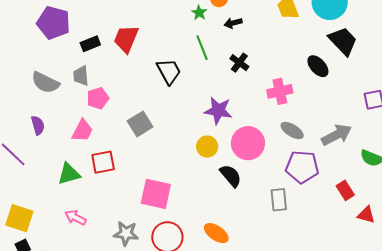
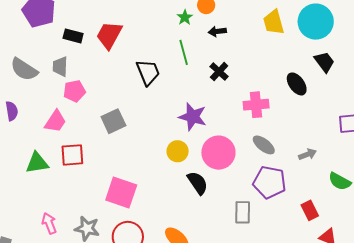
black trapezoid: (343, 41) -> (324, 62), size x0.7
black rectangle: (90, 44) -> (73, 36), turned 30
gray arrow: (337, 135) -> (307, 154), size x0.6
pink arrow: (76, 218) -> (49, 223), moved, turned 35

